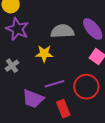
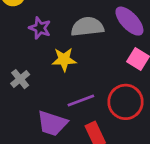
purple star: (17, 29) -> (40, 28), moved, size x0.7

